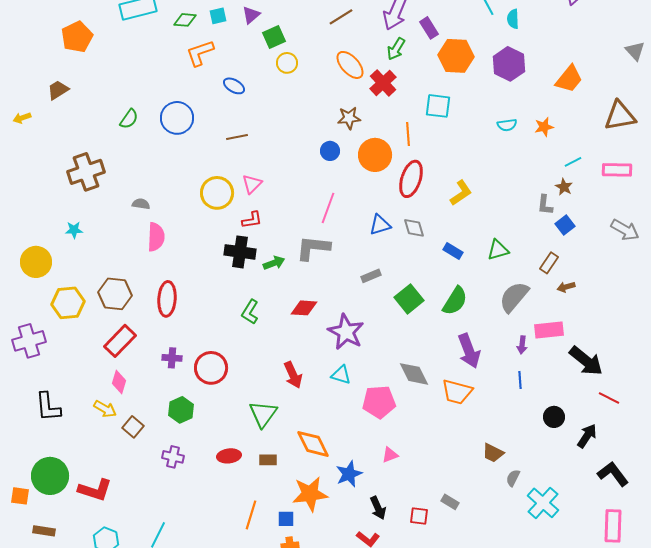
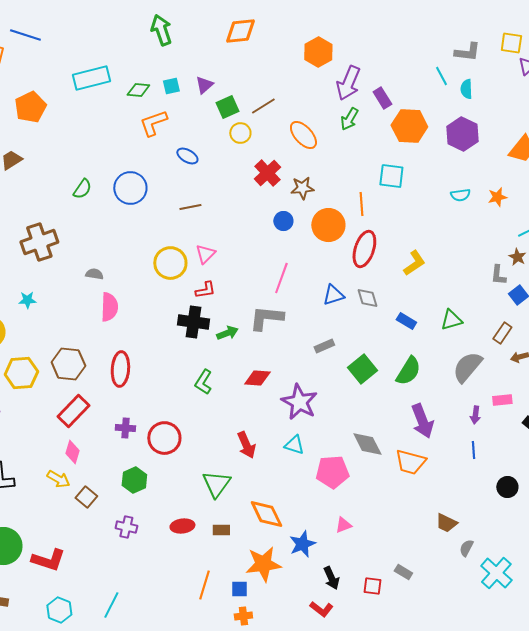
brown line: (341, 17) -> (263, 106), moved
red cross: (383, 83) -> (267, 173), moved
pink rectangle: (549, 330) -> (502, 400), size x0.7

